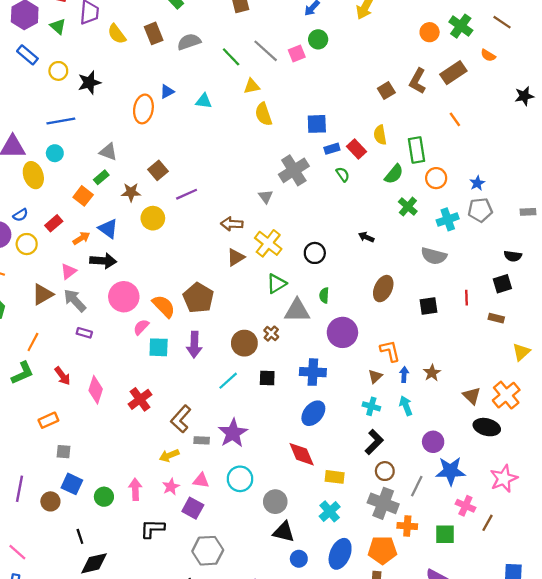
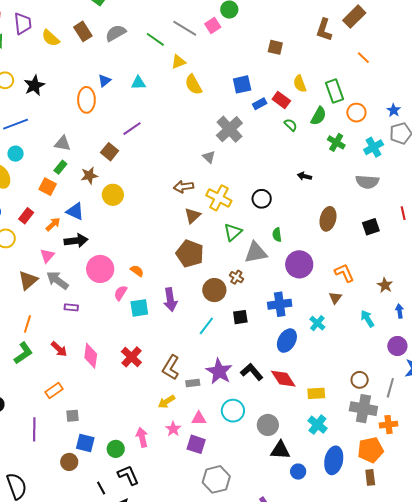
brown square: (386, 91) -> (275, 47), moved, turned -35
green semicircle: (343, 174) -> (291, 125), moved
purple line: (187, 194) -> (132, 129), moved
brown pentagon: (198, 298) -> (190, 254), moved
orange semicircle: (164, 306) -> (137, 271), size x0.6
blue arrow: (404, 375) -> (400, 311), moved
cyan cross: (371, 406) -> (317, 323), moved, turned 35
black L-shape: (374, 442) -> (252, 372), moved, turned -75
purple line: (20, 489) -> (34, 429), moved
black L-shape: (152, 529) -> (128, 475), moved, turned 75

